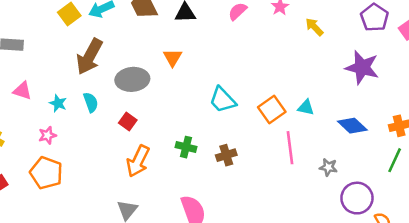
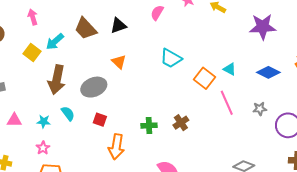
cyan trapezoid: (223, 100) -> (171, 58), moved
cyan triangle: (306, 107) -> (230, 69), turned 32

